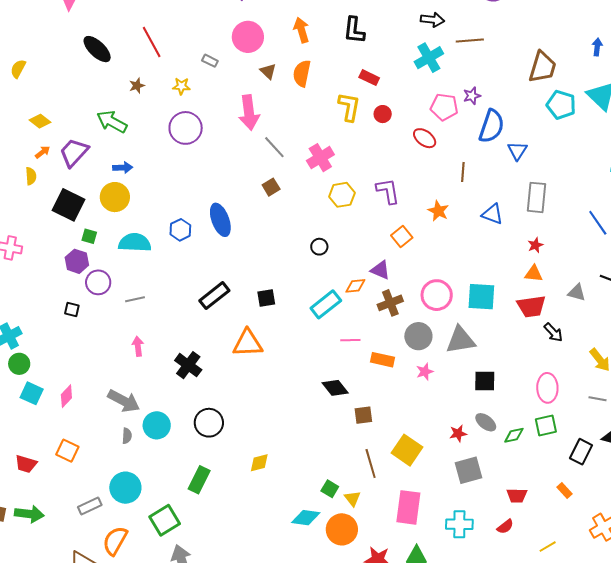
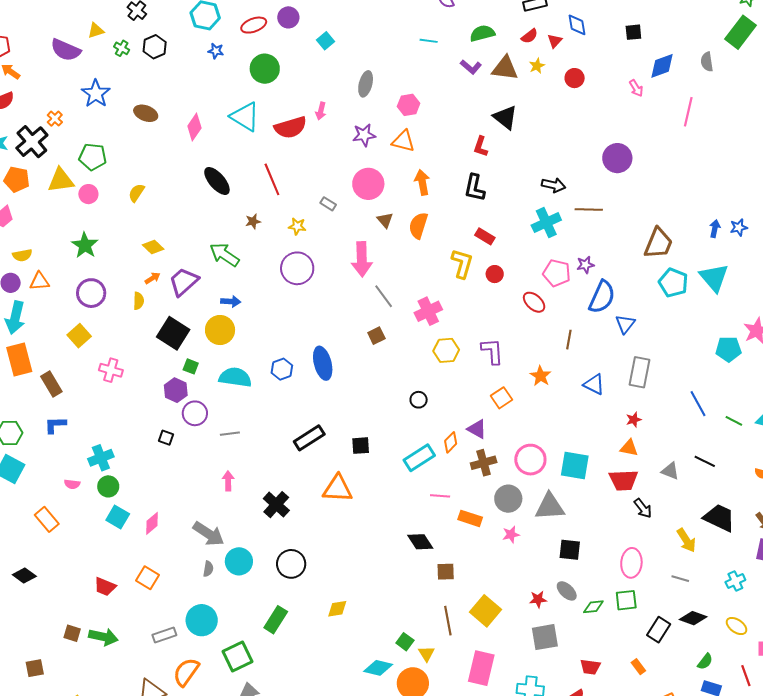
orange diamond: (355, 286) -> (451, 442), turned -45

